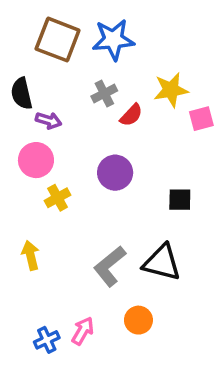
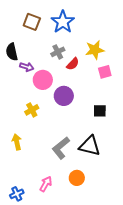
brown square: (58, 40) -> (32, 22), size x0.7
blue star: (113, 40) -> (63, 22), turned -30
pink square: (201, 119) -> (105, 72), moved
pink circle: (36, 160) -> (43, 80), moved
blue cross: (47, 340) -> (17, 194), moved

